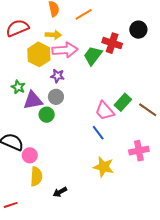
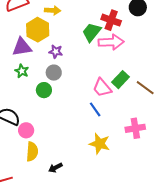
pink arrow: (65, 50) -> (111, 42), moved
green star: (18, 87) -> (22, 71), moved
purple triangle: (33, 100) -> (22, 47), moved

